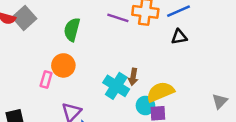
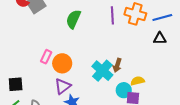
purple line: (118, 18) -> (112, 15), turned 60
orange circle: (63, 65) -> (62, 63), moved
yellow semicircle: (160, 92) -> (138, 81), size x0.6

